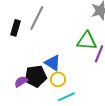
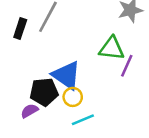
blue triangle: (53, 63) -> (66, 75), size x1.4
purple semicircle: (21, 82) -> (29, 111), moved

